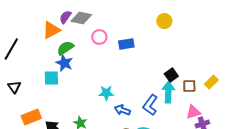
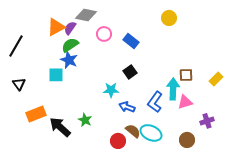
purple semicircle: (65, 17) -> (70, 28), moved
blue rectangle: (126, 44) -> (131, 41), turned 49
black square: (171, 75) -> (130, 72), moved
brown square: (189, 86) -> (186, 75), moved
pink triangle: (193, 112) -> (185, 102), moved

